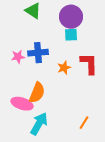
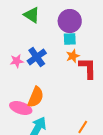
blue cross: (38, 53) -> (37, 57), turned -30
orange star: (64, 68) -> (73, 56), moved

